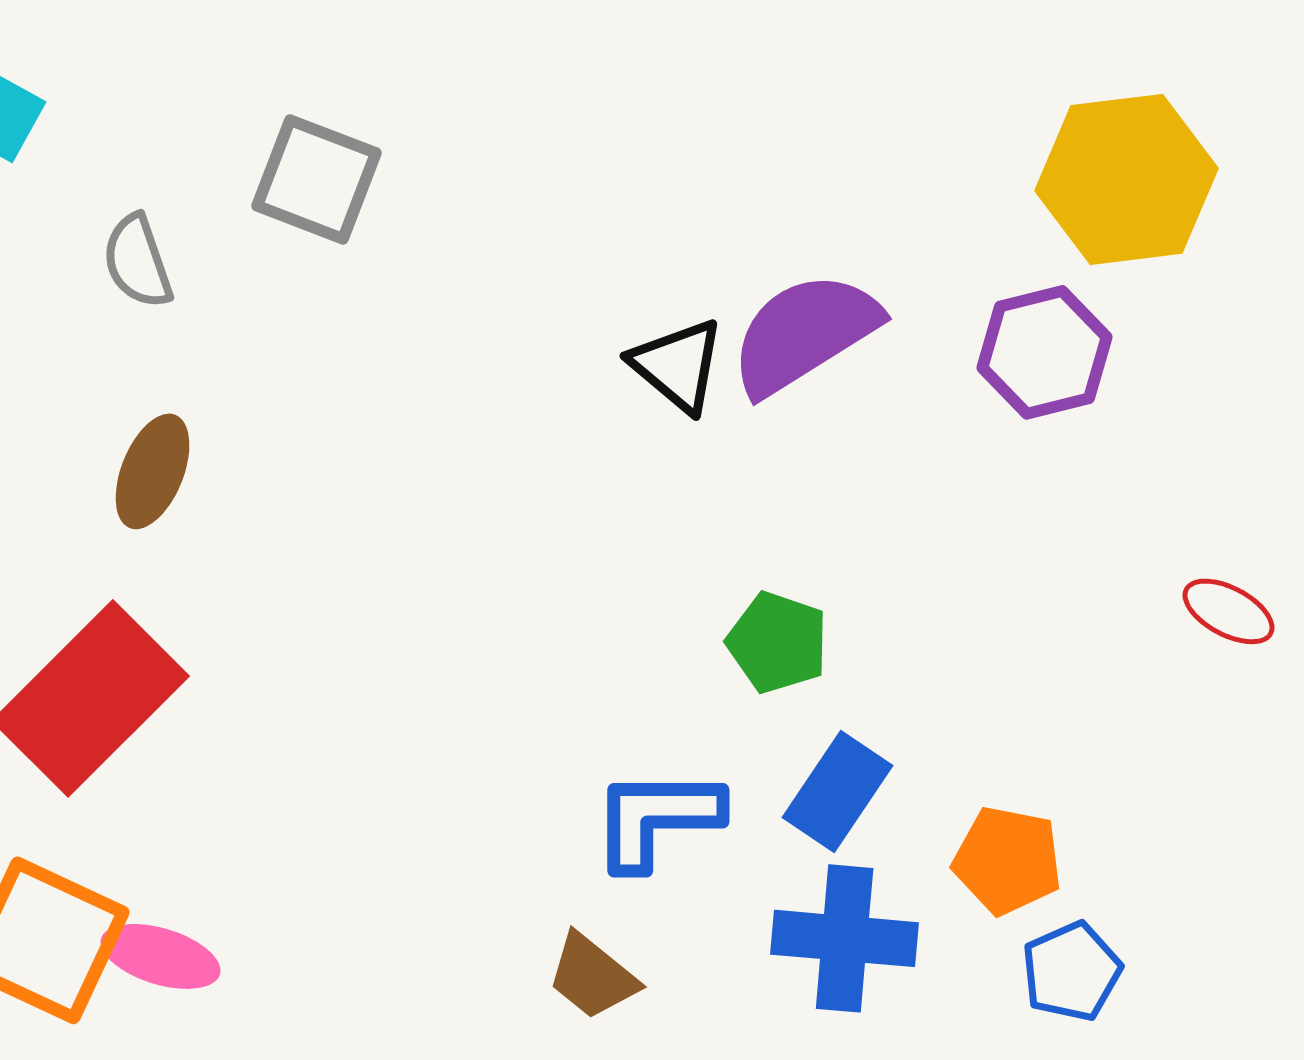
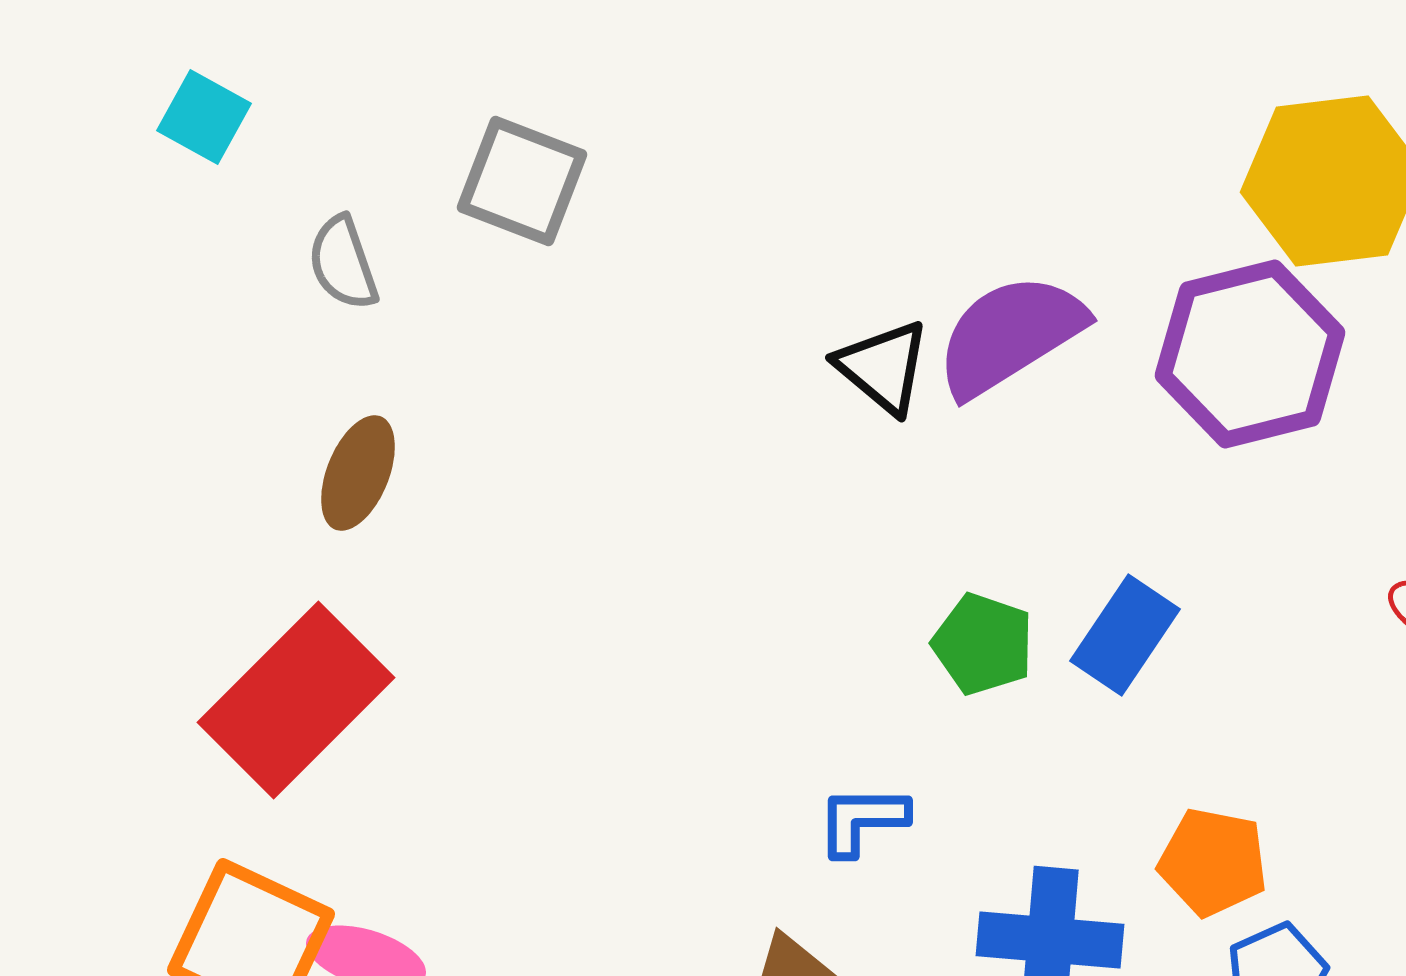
purple hexagon: (1045, 352) -> (1250, 354), size x1.4
blue rectangle: (838, 791) -> (1125, 635), moved
blue L-shape: (657, 818) -> (862, 820), size x0.7

